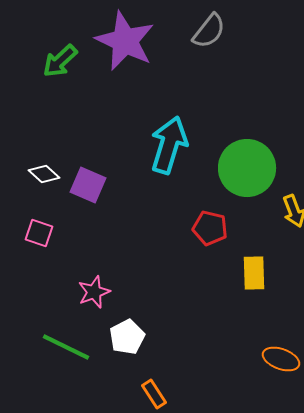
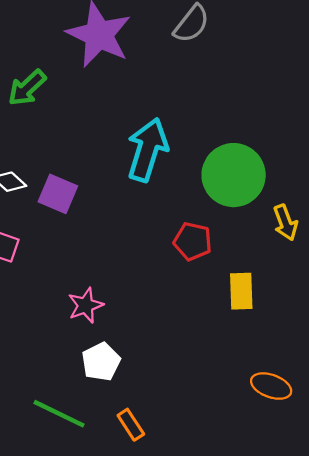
green arrow: (60, 61) -> (27, 88), moved
pink star: (94, 292) -> (86, 305), moved
green line: (66, 347) -> (59, 414), moved

